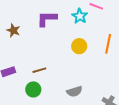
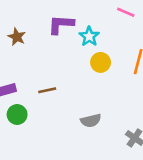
cyan star: (80, 16) -> (89, 36), moved
green circle: (33, 89) -> (17, 114), moved

